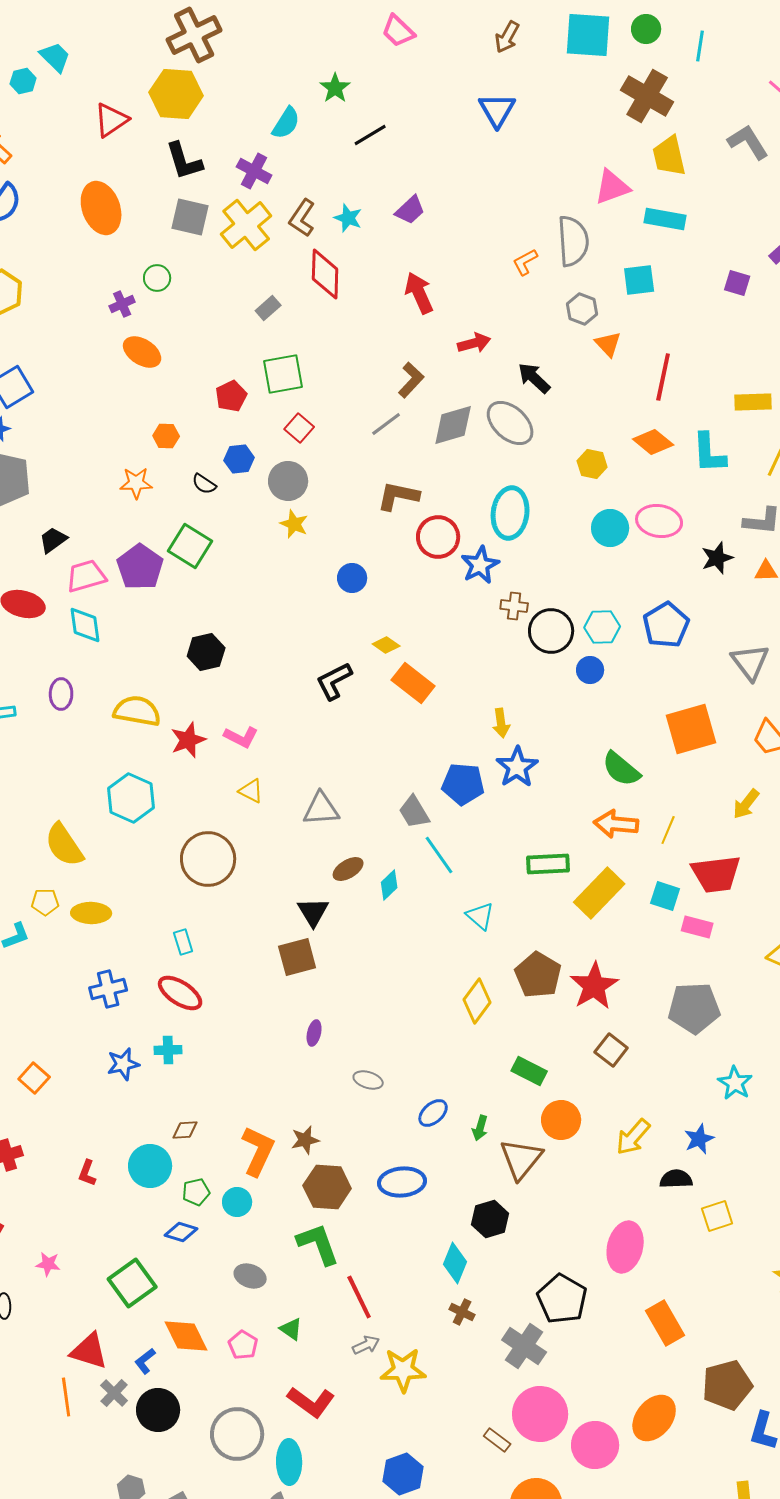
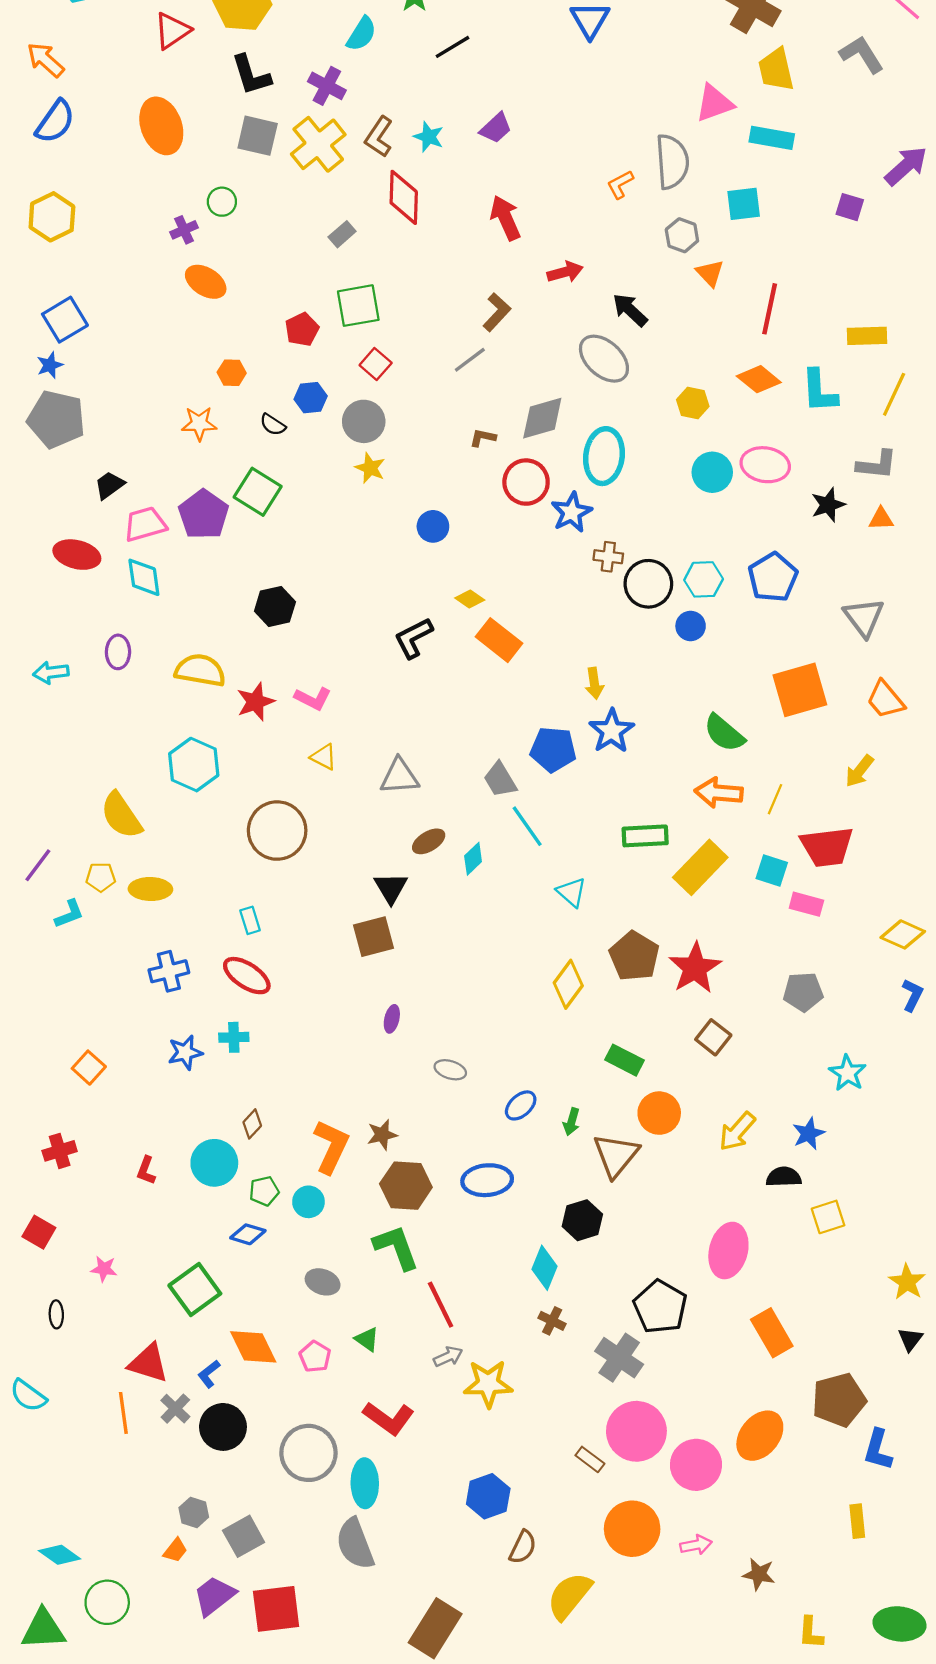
gray diamond: (453, 425) -> (542, 418), moved
brown L-shape: (398, 496) -> (483, 438), size x0.6
gray pentagon: (694, 1008) -> (803, 992), size x0.7
brown diamond: (185, 1130) -> (252, 1124), turned -44

